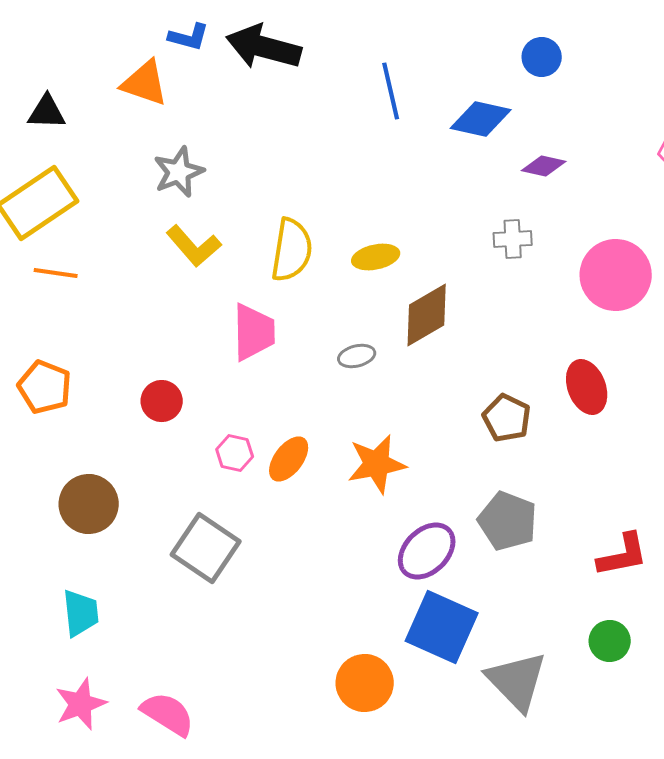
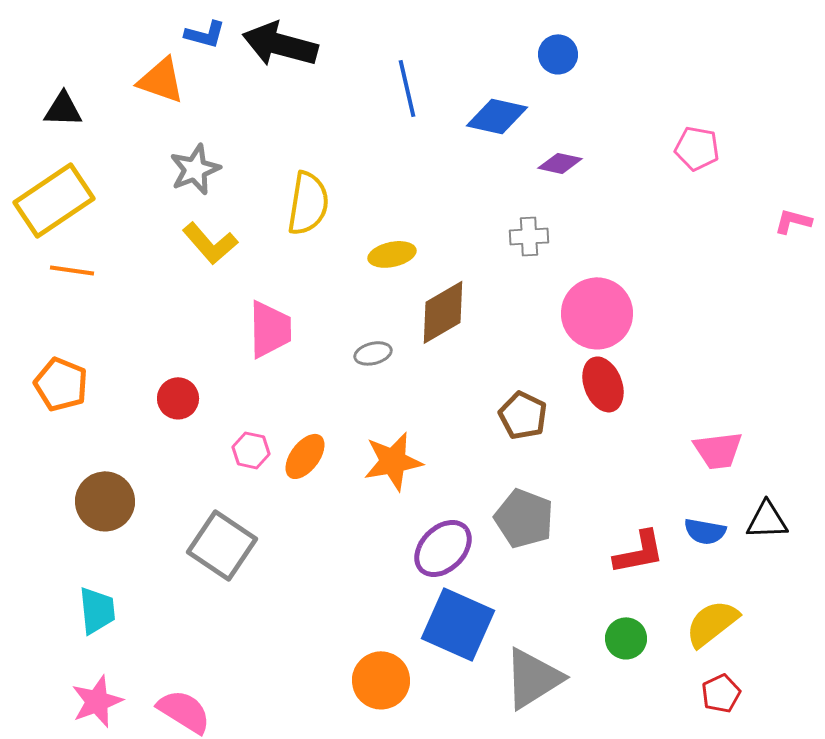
yellow semicircle: (292, 250) -> (308, 203), moved
pink circle: (616, 275) -> (597, 313), moved
gray triangle: (517, 681) -> (533, 678), turned 42

